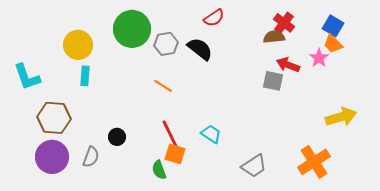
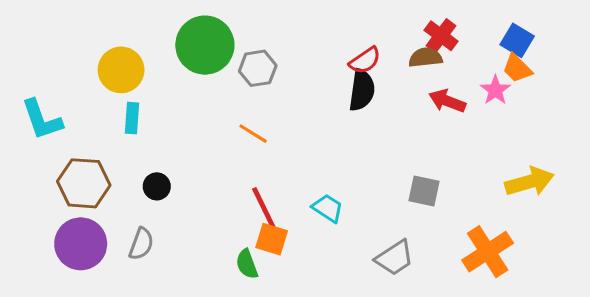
red semicircle: (214, 18) -> (365, 61), moved
black semicircle: (200, 49) -> (362, 90), moved, turned 60
gray square: (273, 81) -> (424, 191), moved
black circle: (117, 137) -> (157, 186), moved

